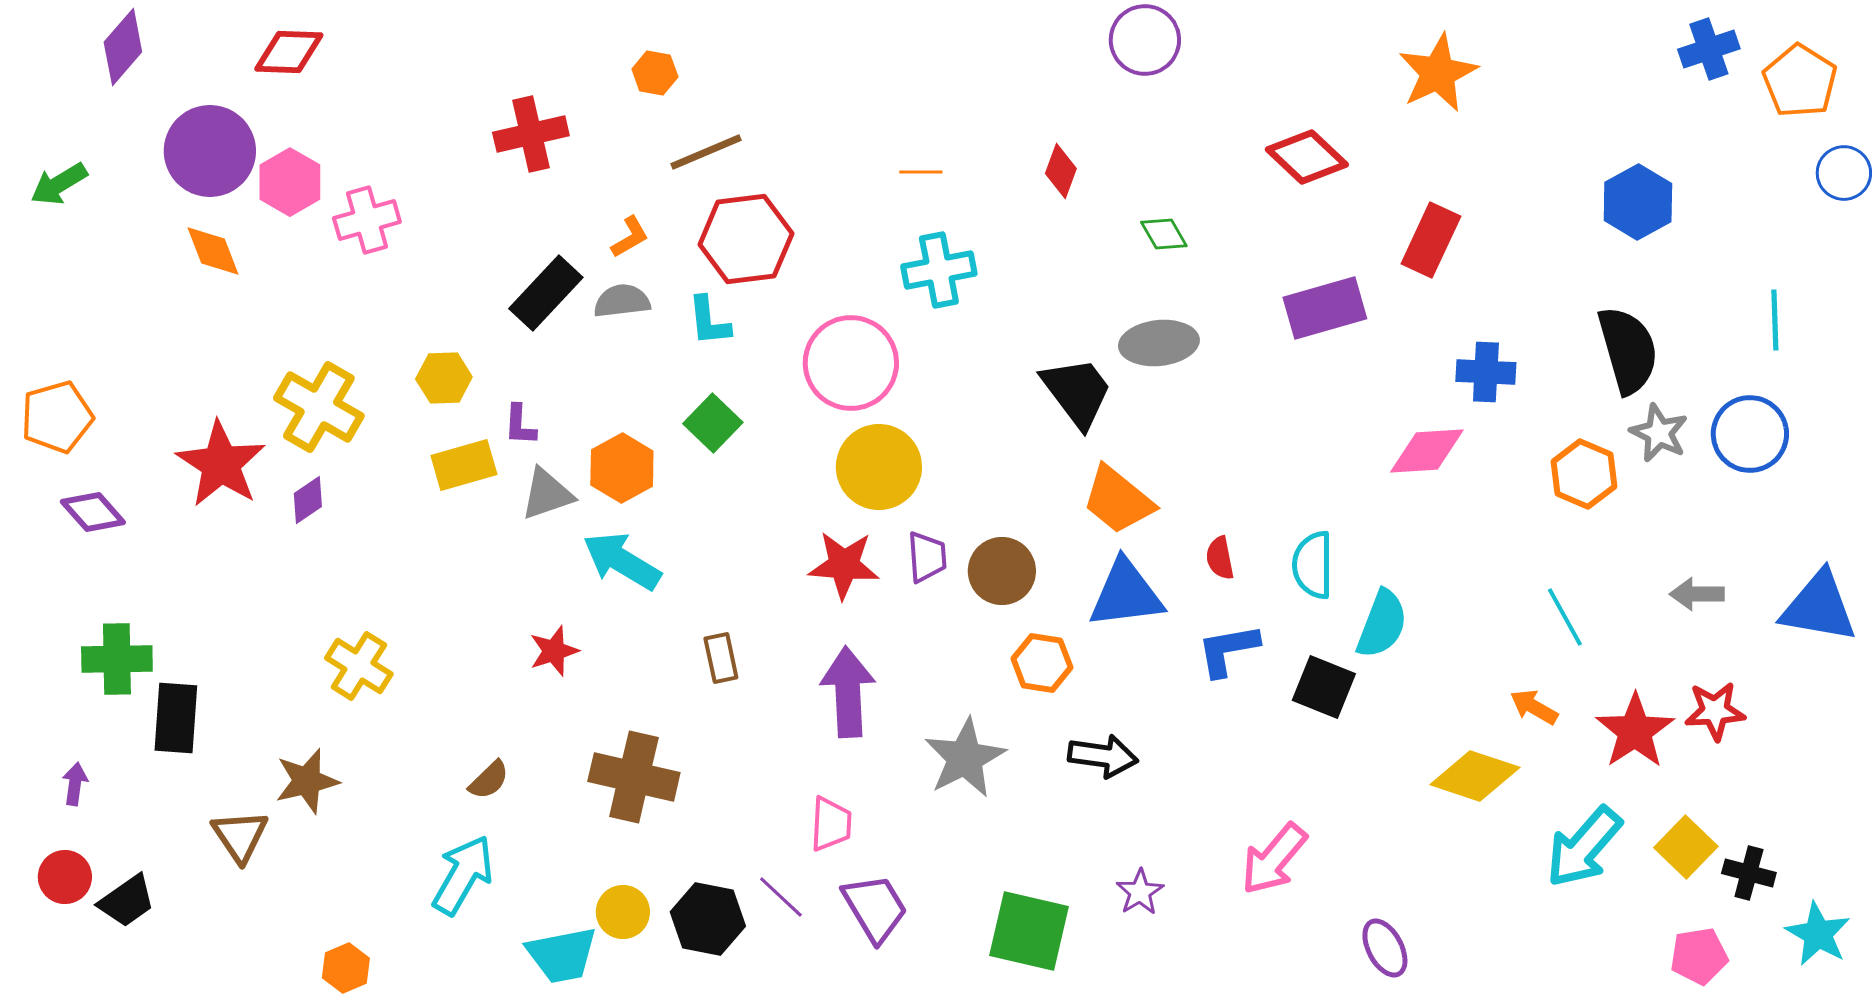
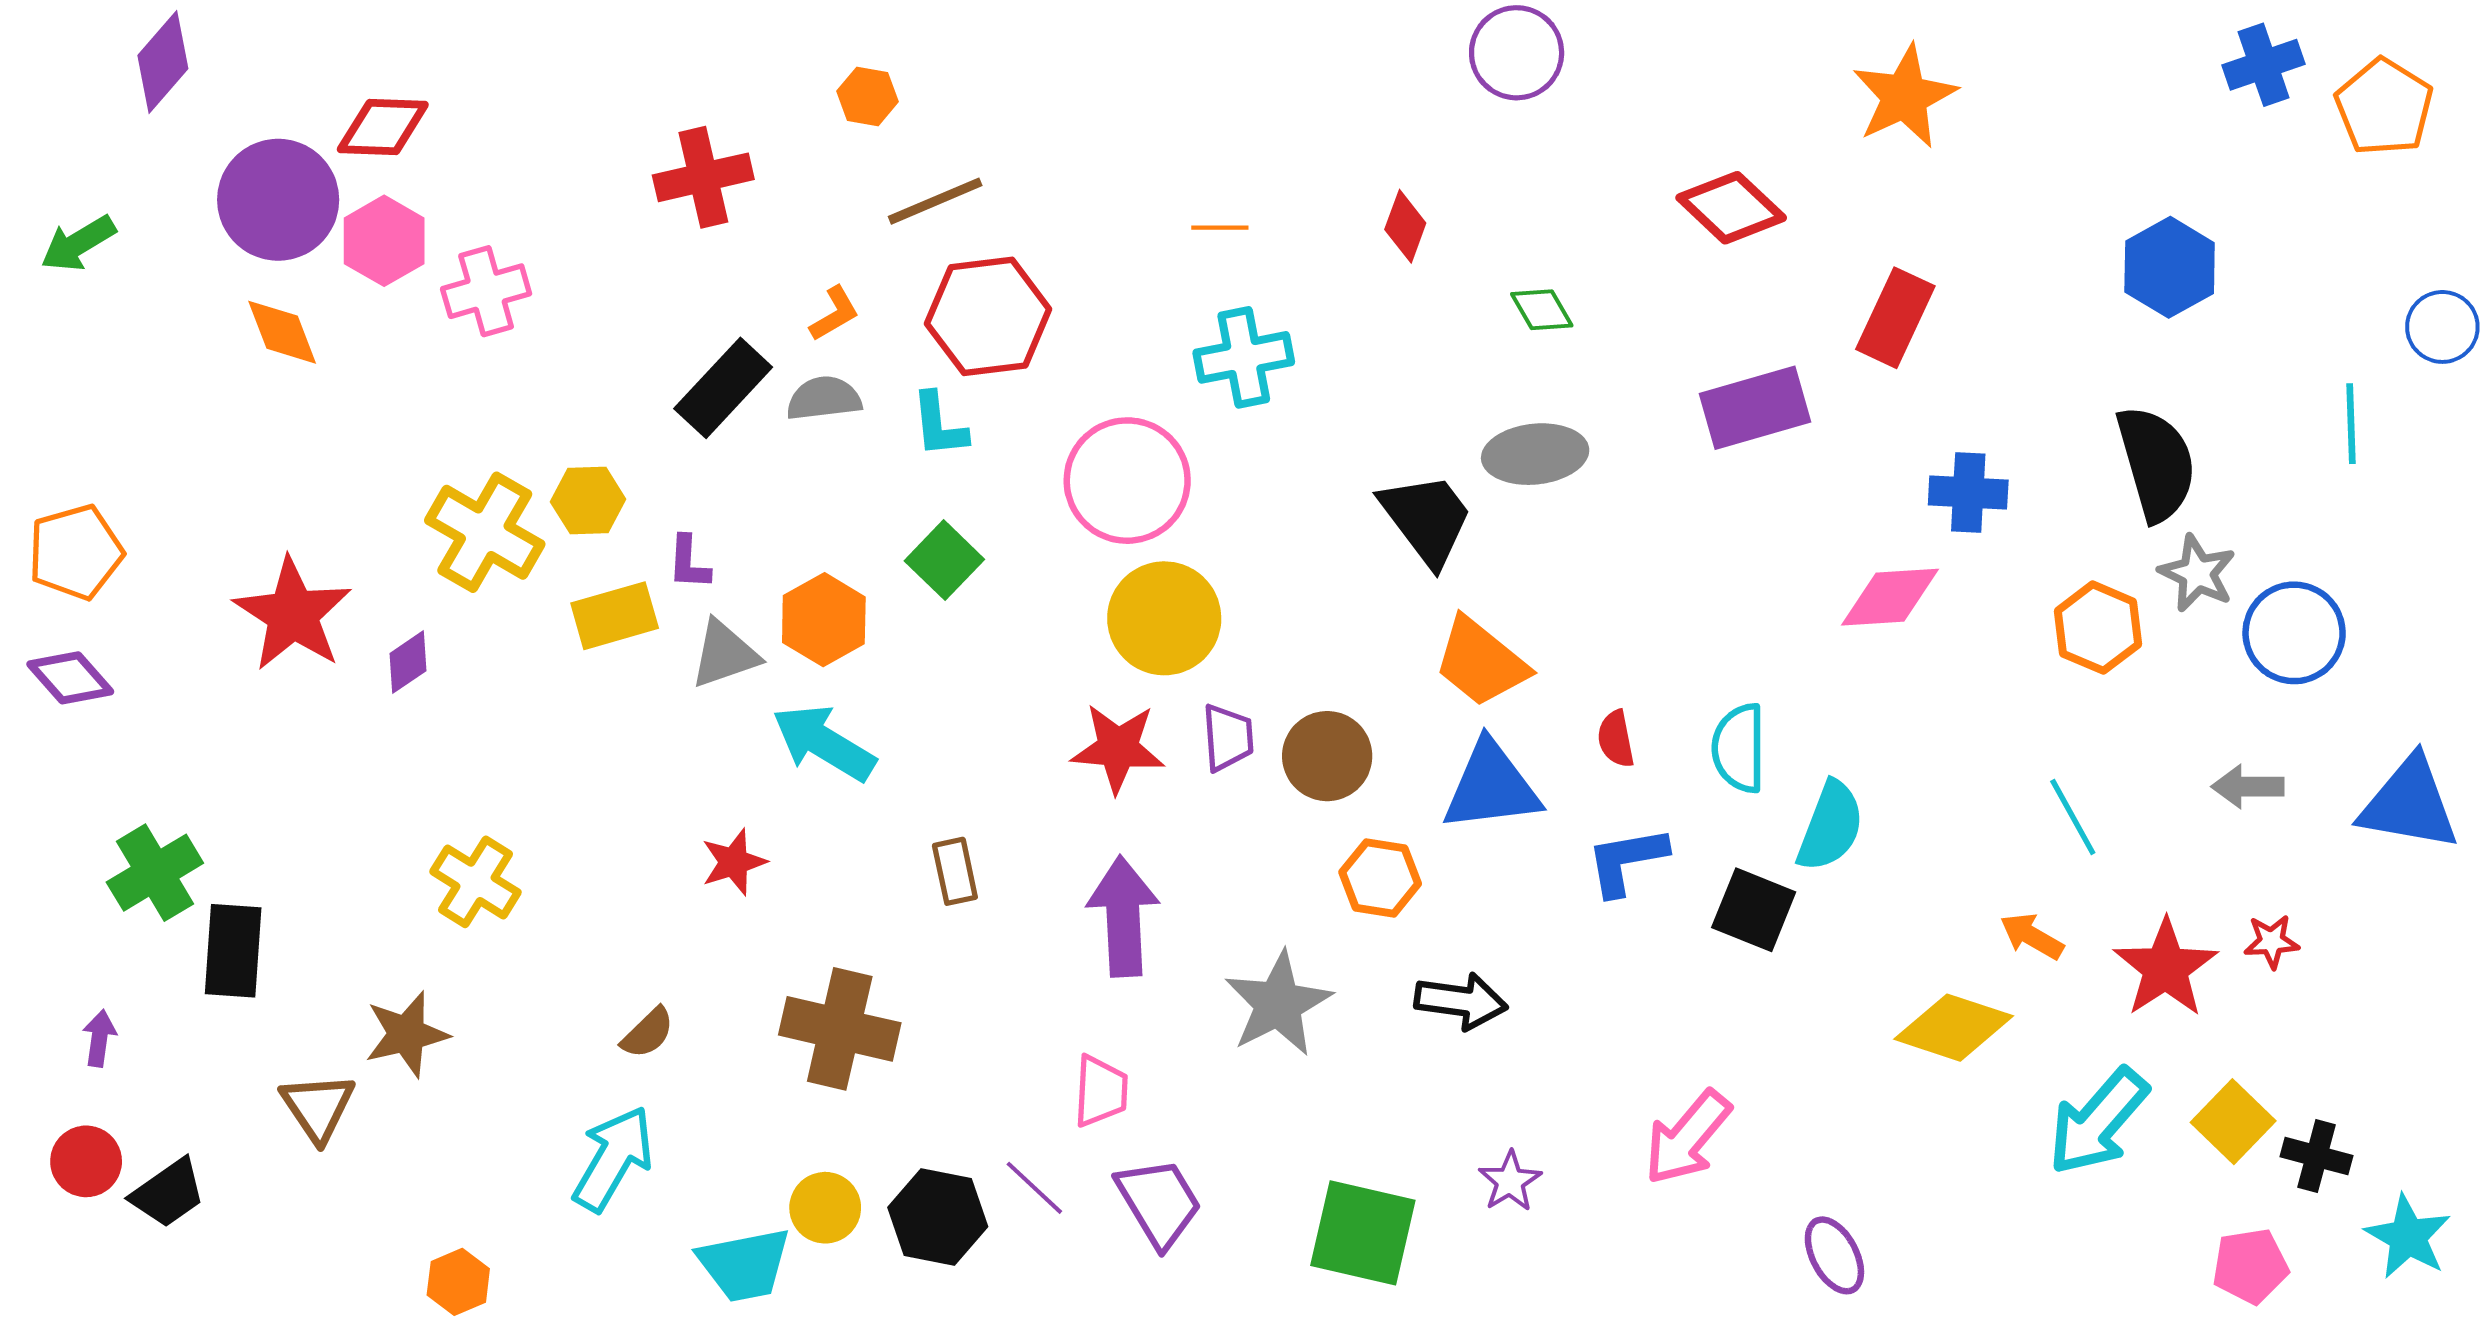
red diamond: (289, 52) -> (383, 127), moved
blue circle: (1844, 173) -> (2442, 327), moved
yellow cross: (319, 407) -> (485, 532), moved
blue circle: (1750, 434) -> (2294, 633), moved
purple diamond: (93, 512) -> (70, 678), moved
green cross: (117, 659) -> (155, 873), turned -30
red star: (1715, 711) -> (2272, 941), size x0.7

